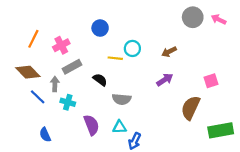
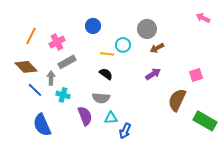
gray circle: (193, 17) -> (147, 29), moved
black semicircle: (100, 80) -> (106, 74), moved
gray semicircle: (122, 99) -> (101, 98), moved
green rectangle: (221, 130) -> (205, 121), turned 40
blue semicircle: (45, 135) -> (42, 125), size x1.6

